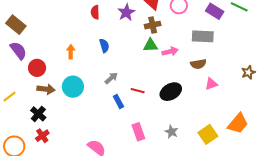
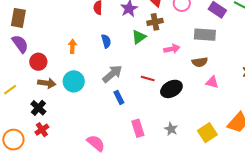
brown rectangle: (16, 25) -> (18, 18), turned 60
green triangle: (150, 45) -> (139, 37), moved, turned -35
gray arrow: (111, 78) -> (112, 74), size x1.5
pink triangle: (211, 84) -> (212, 82), turned 32
red line: (138, 91) -> (148, 78), moved

